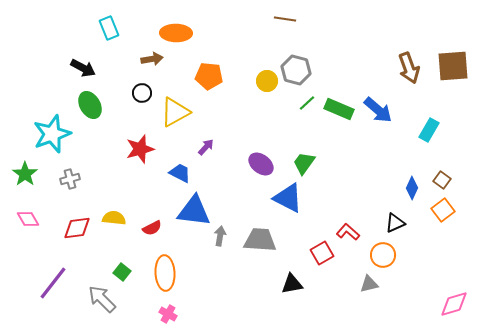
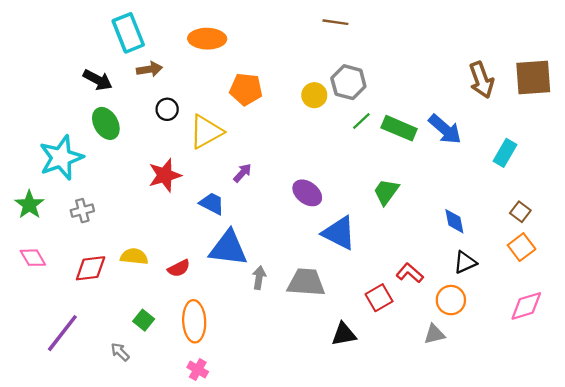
cyan rectangle: (109, 28) -> (128, 33), size x1.4
brown arrow: (152, 59) -> (149, 69), moved
green trapezoid: (304, 163) -> (386, 192), moved
blue diamond: (412, 188) -> (454, 221), moved, turned -35
gray arrow: (102, 299) -> (120, 352), size x0.6
pink diamond: (454, 304) -> (526, 306), moved

